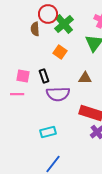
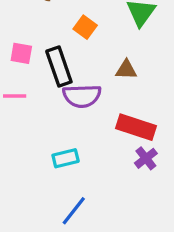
pink square: (23, 76) -> (21, 53), moved
black rectangle: (44, 76) -> (59, 66), size x1.6

